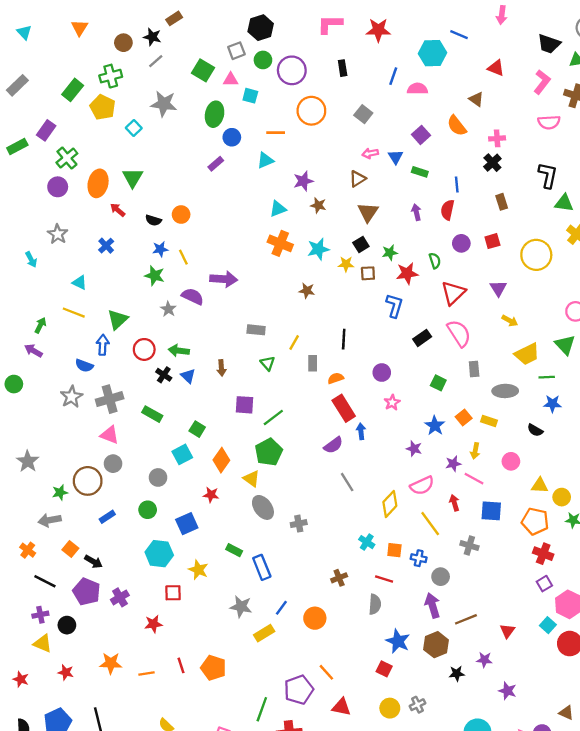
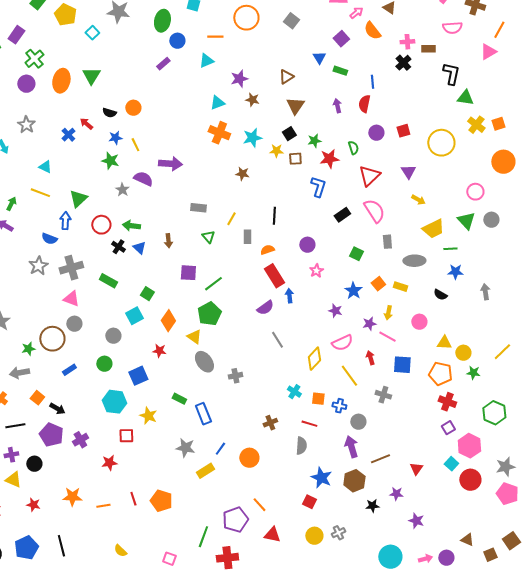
pink arrow: (370, 153) -> (356, 13), moved, turned 152
brown rectangle: (502, 202) -> (428, 49), moved, turned -72
red arrow: (118, 210) -> (86, 124), moved
black line: (45, 581) -> (15, 426), turned -36

